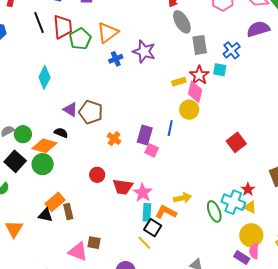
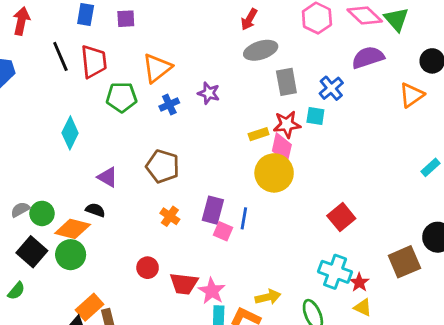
gray ellipse: (182, 22) -> (261, 50), turned -75
green pentagon: (80, 39) -> (122, 97), moved, turned 30
purple star: (144, 51) -> (209, 93), size x0.7
red star: (199, 75) -> (287, 124), turned 30
yellow circle: (189, 110) -> (274, 173), size x1.4
brown pentagon: (91, 112) -> (163, 166), moved
blue line: (170, 128) -> (244, 218), moved
cyan cross: (233, 202) -> (335, 272), moved

